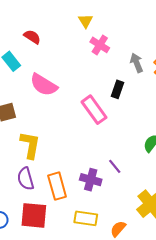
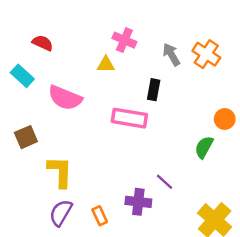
yellow triangle: (86, 21) -> (106, 64), moved, turned -49
pink rectangle: (94, 110) -> (129, 118), turned -36
purple semicircle: (26, 179) -> (61, 213), turned 55
orange rectangle: (57, 186) -> (100, 216), size x0.6

